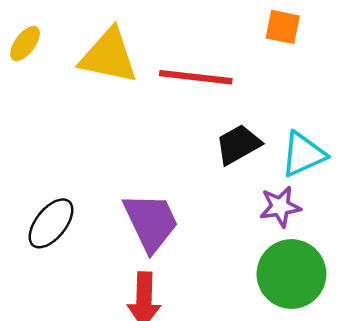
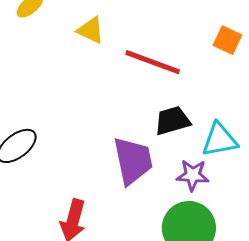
yellow triangle: (109, 56) -> (91, 30), size x0.6
purple trapezoid: (151, 222) -> (133, 161), moved

